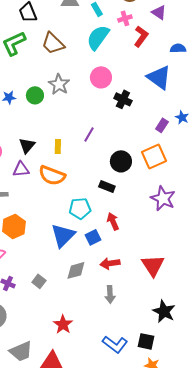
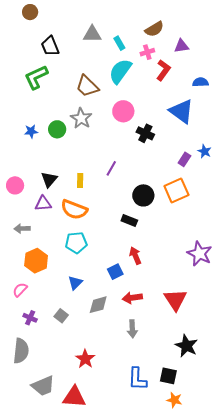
purple triangle: (159, 12) -> (181, 46), turned -42
brown trapezoid: (53, 43) -> (87, 86), moved
purple star: (163, 198) -> (199, 254), moved
cyan pentagon: (80, 208) -> (76, 243), moved
blue triangle: (63, 235) -> (75, 283), moved, size x0.6
blue L-shape: (115, 344) -> (137, 379), turned 55

